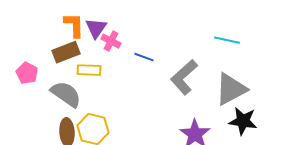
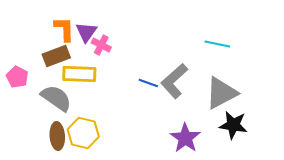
blue line: (144, 57) -> (148, 83), moved
yellow rectangle: (89, 70) -> (79, 74), size x1.4

